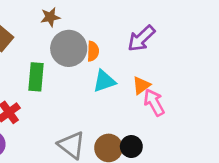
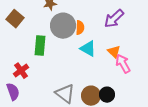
cyan triangle: (104, 81) -> (88, 49), turned 48
orange triangle: (141, 85) -> (114, 52), turned -40

